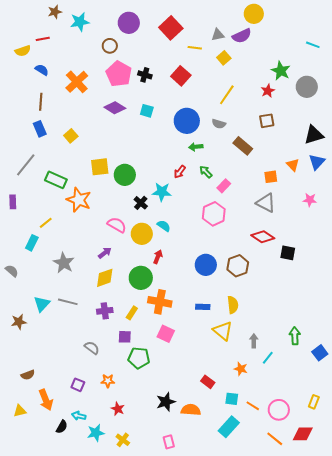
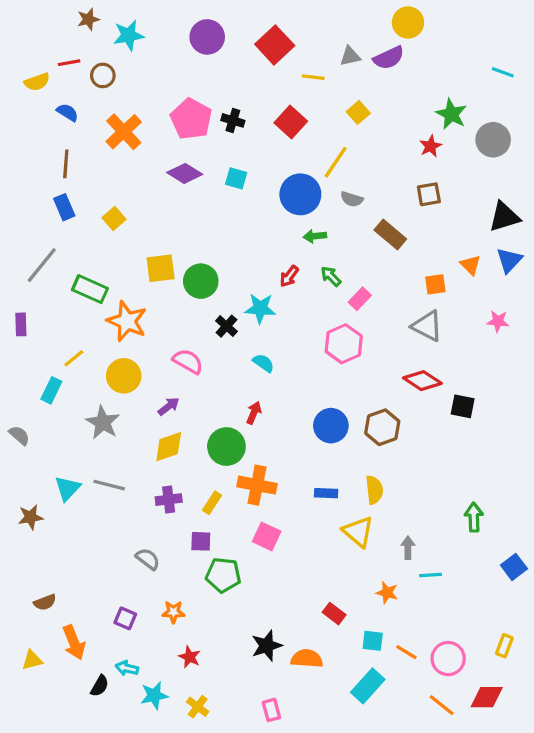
brown circle: (110, 46) -> (103, 75), moved
yellow square: (224, 58) -> (358, 112), moved
yellow line: (227, 95) -> (336, 162), moved
yellow circle: (142, 234) -> (124, 376), moved
green arrow: (295, 336) -> (474, 517), moved
cyan line: (268, 358) -> (430, 575), turned 48

